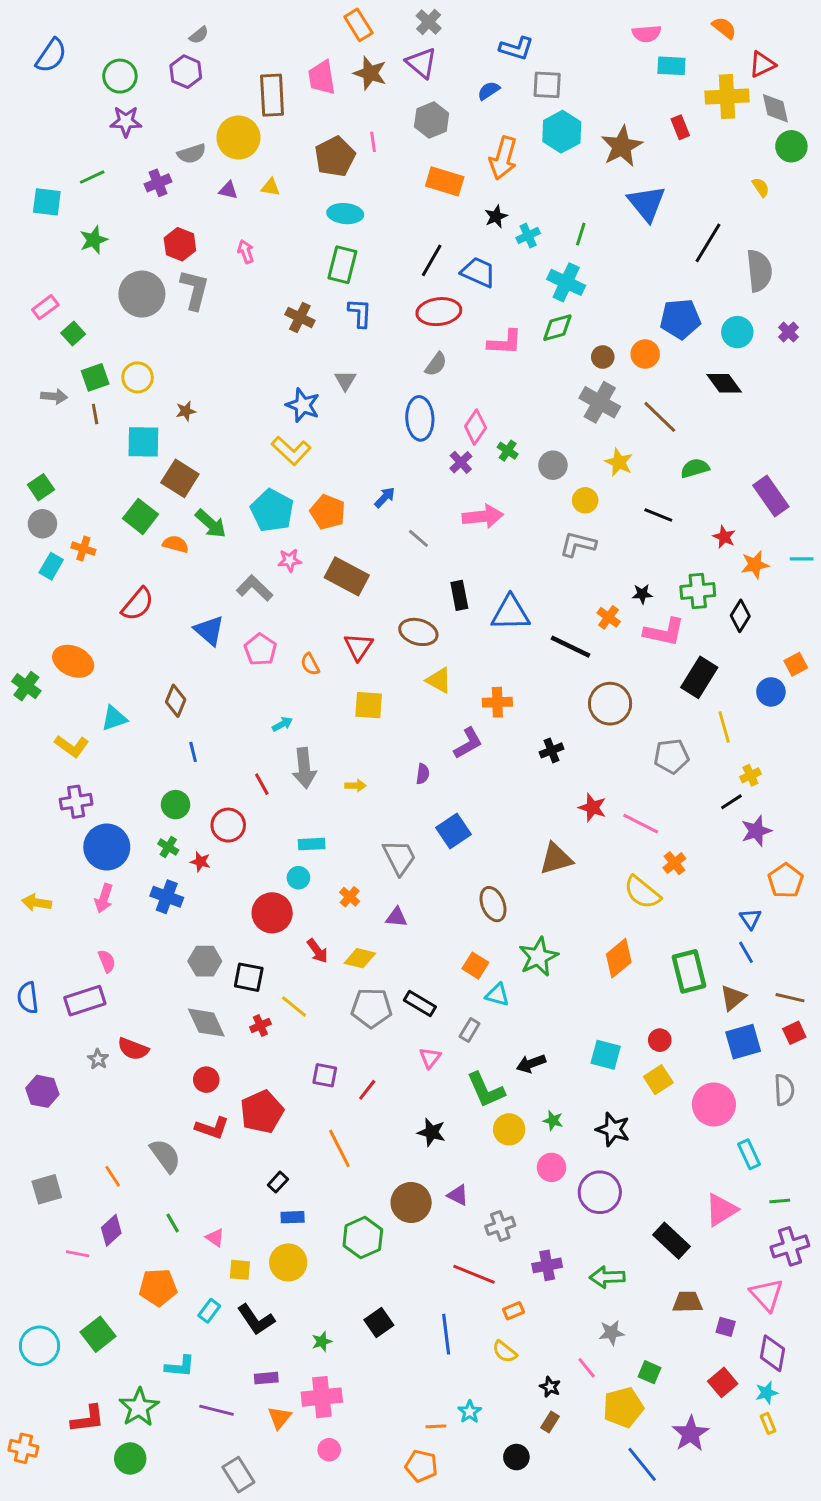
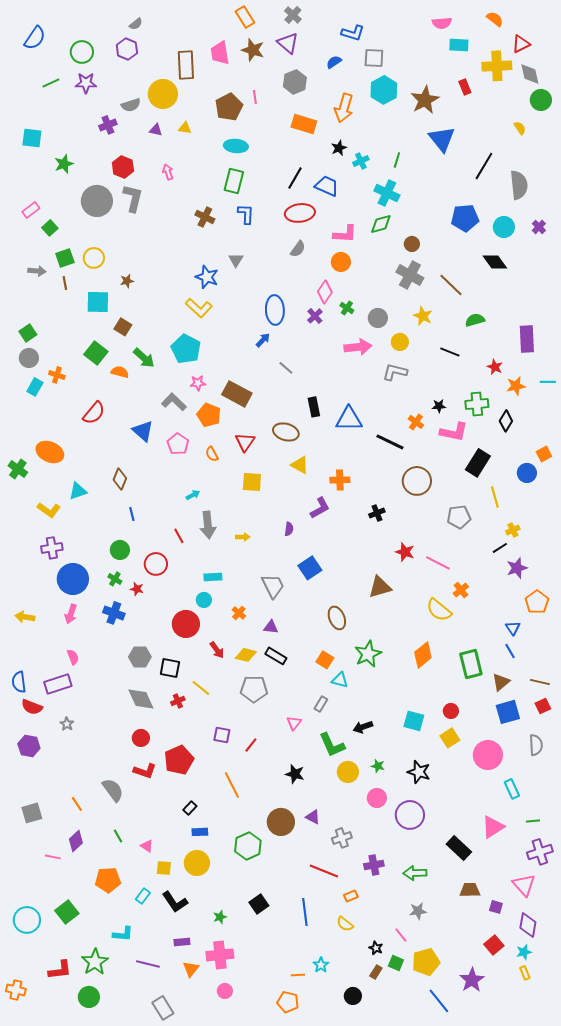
green line: (92, 177) -> (51, 83), moved
orange circle: (645, 354) -> (341, 262), moved
blue ellipse: (420, 418) -> (275, 310), moved
brown square: (180, 478) -> (123, 327), size x0.7
purple rectangle: (771, 496) -> (527, 339), turned 32
orange pentagon: (328, 512) -> (209, 415), moved
pink arrow: (483, 516) -> (358, 347), moved
black rectangle: (420, 1004) -> (276, 656), moved
red semicircle: (133, 1049) -> (32, 707), moved
green square: (650, 1372) -> (396, 963), moved

